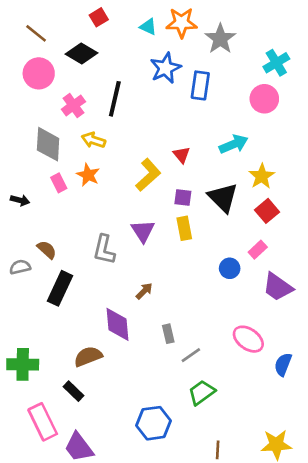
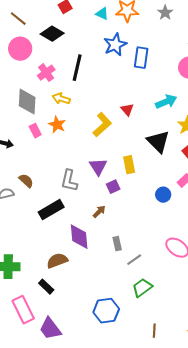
gray star: (220, 39) -> (165, 13), moved, size x0.7
purple square: (183, 198) -> (113, 187), moved, turned -32
black rectangle: (60, 288) -> (51, 210), moved, turned 35

